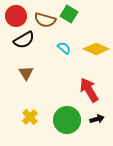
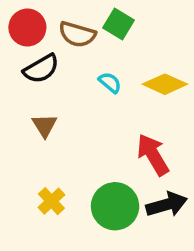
black arrow: (97, 119) -> (167, 205), size x1.6

